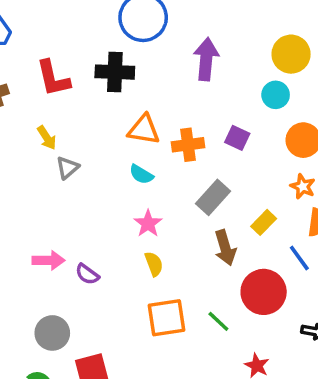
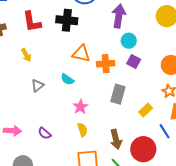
cyan circle: (276, 95) -> (129, 41), moved
gray triangle: (68, 168) -> (38, 86), moved
cyan semicircle: (141, 174) -> (67, 79), moved
gray rectangle: (213, 197) -> (118, 94), turned -30
brown arrow: (225, 248) -> (116, 139), moved
pink arrow: (48, 260) -> (12, 131), moved

